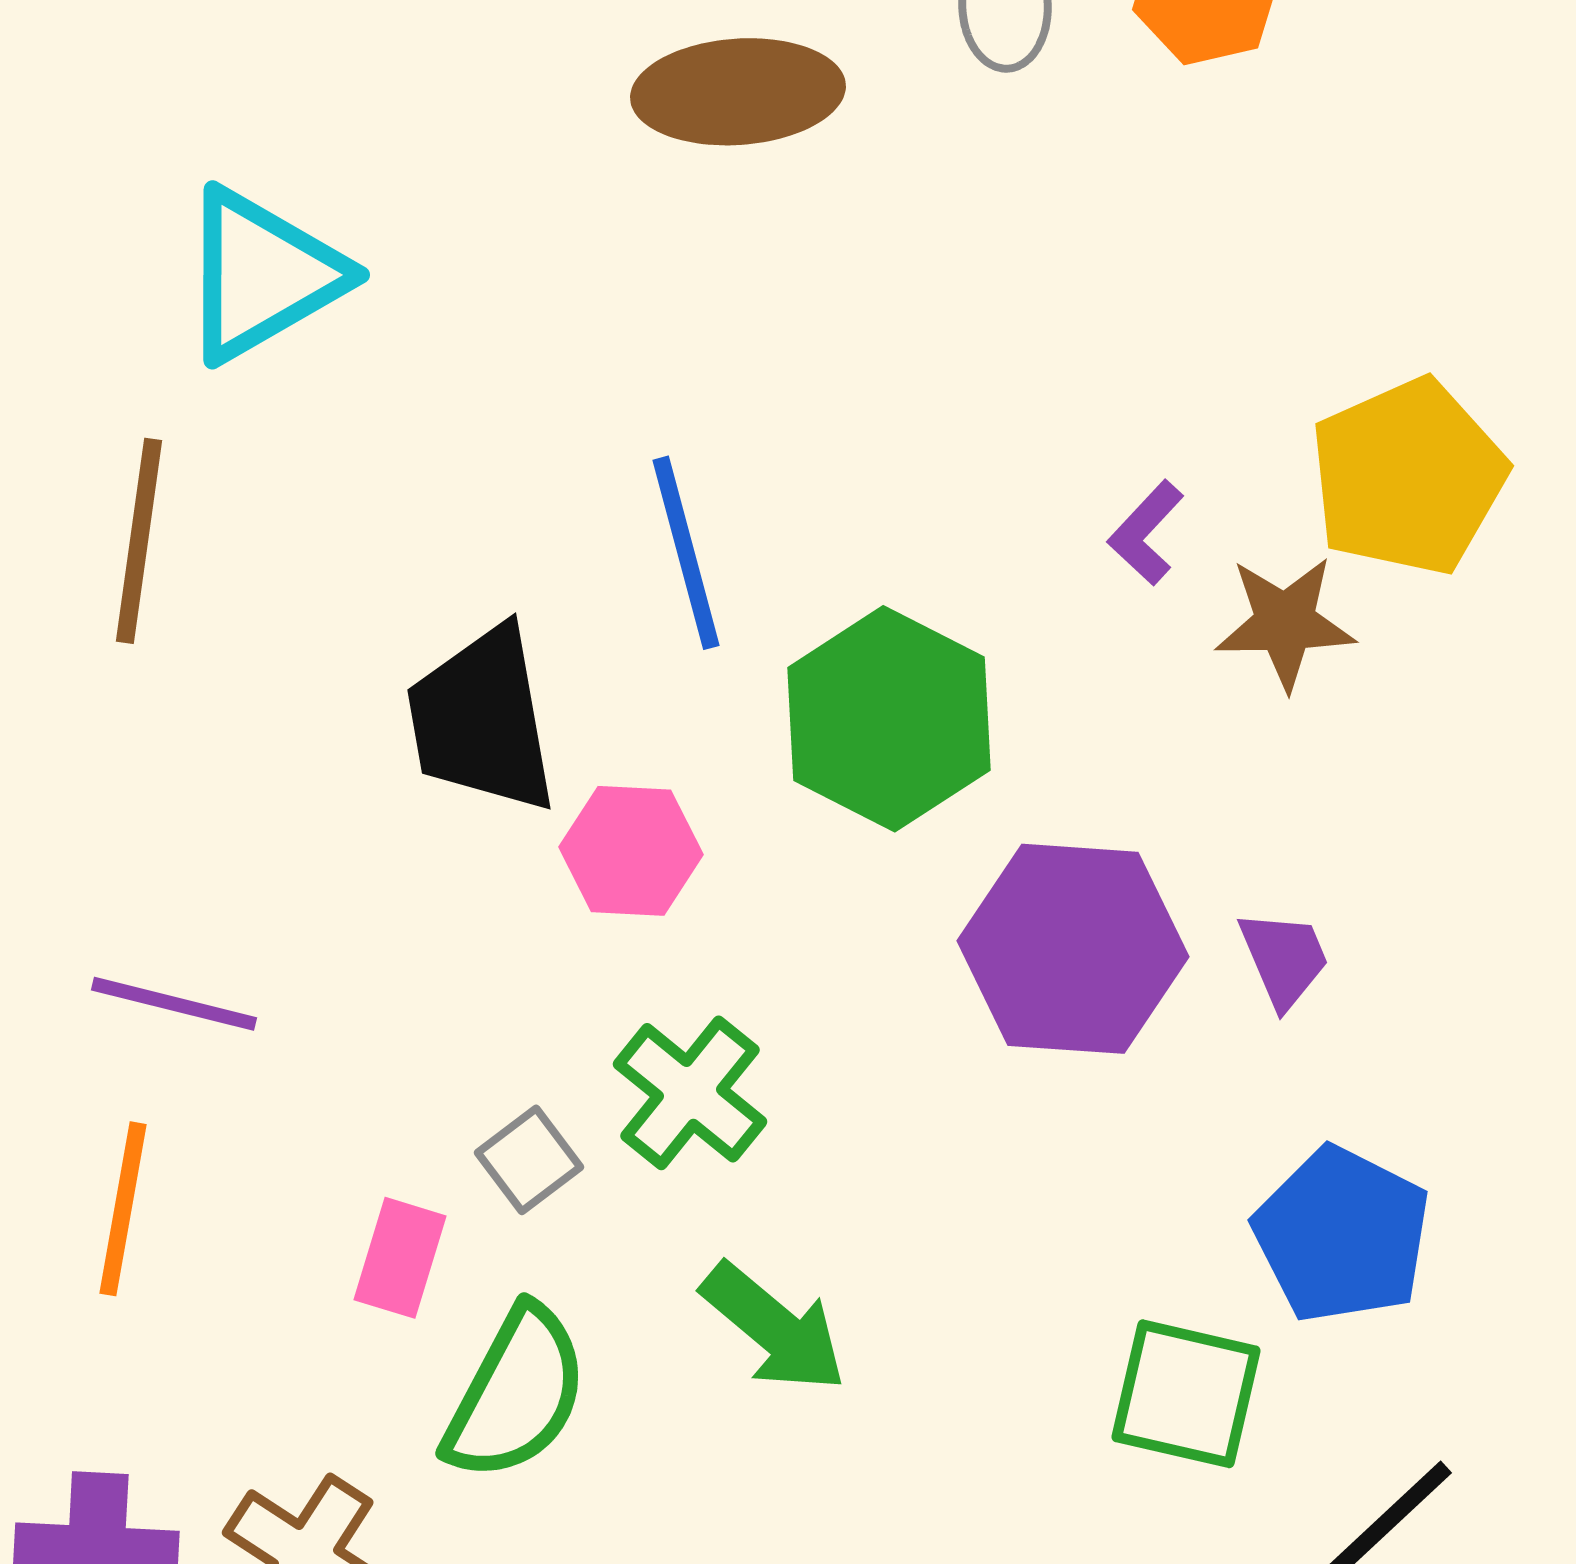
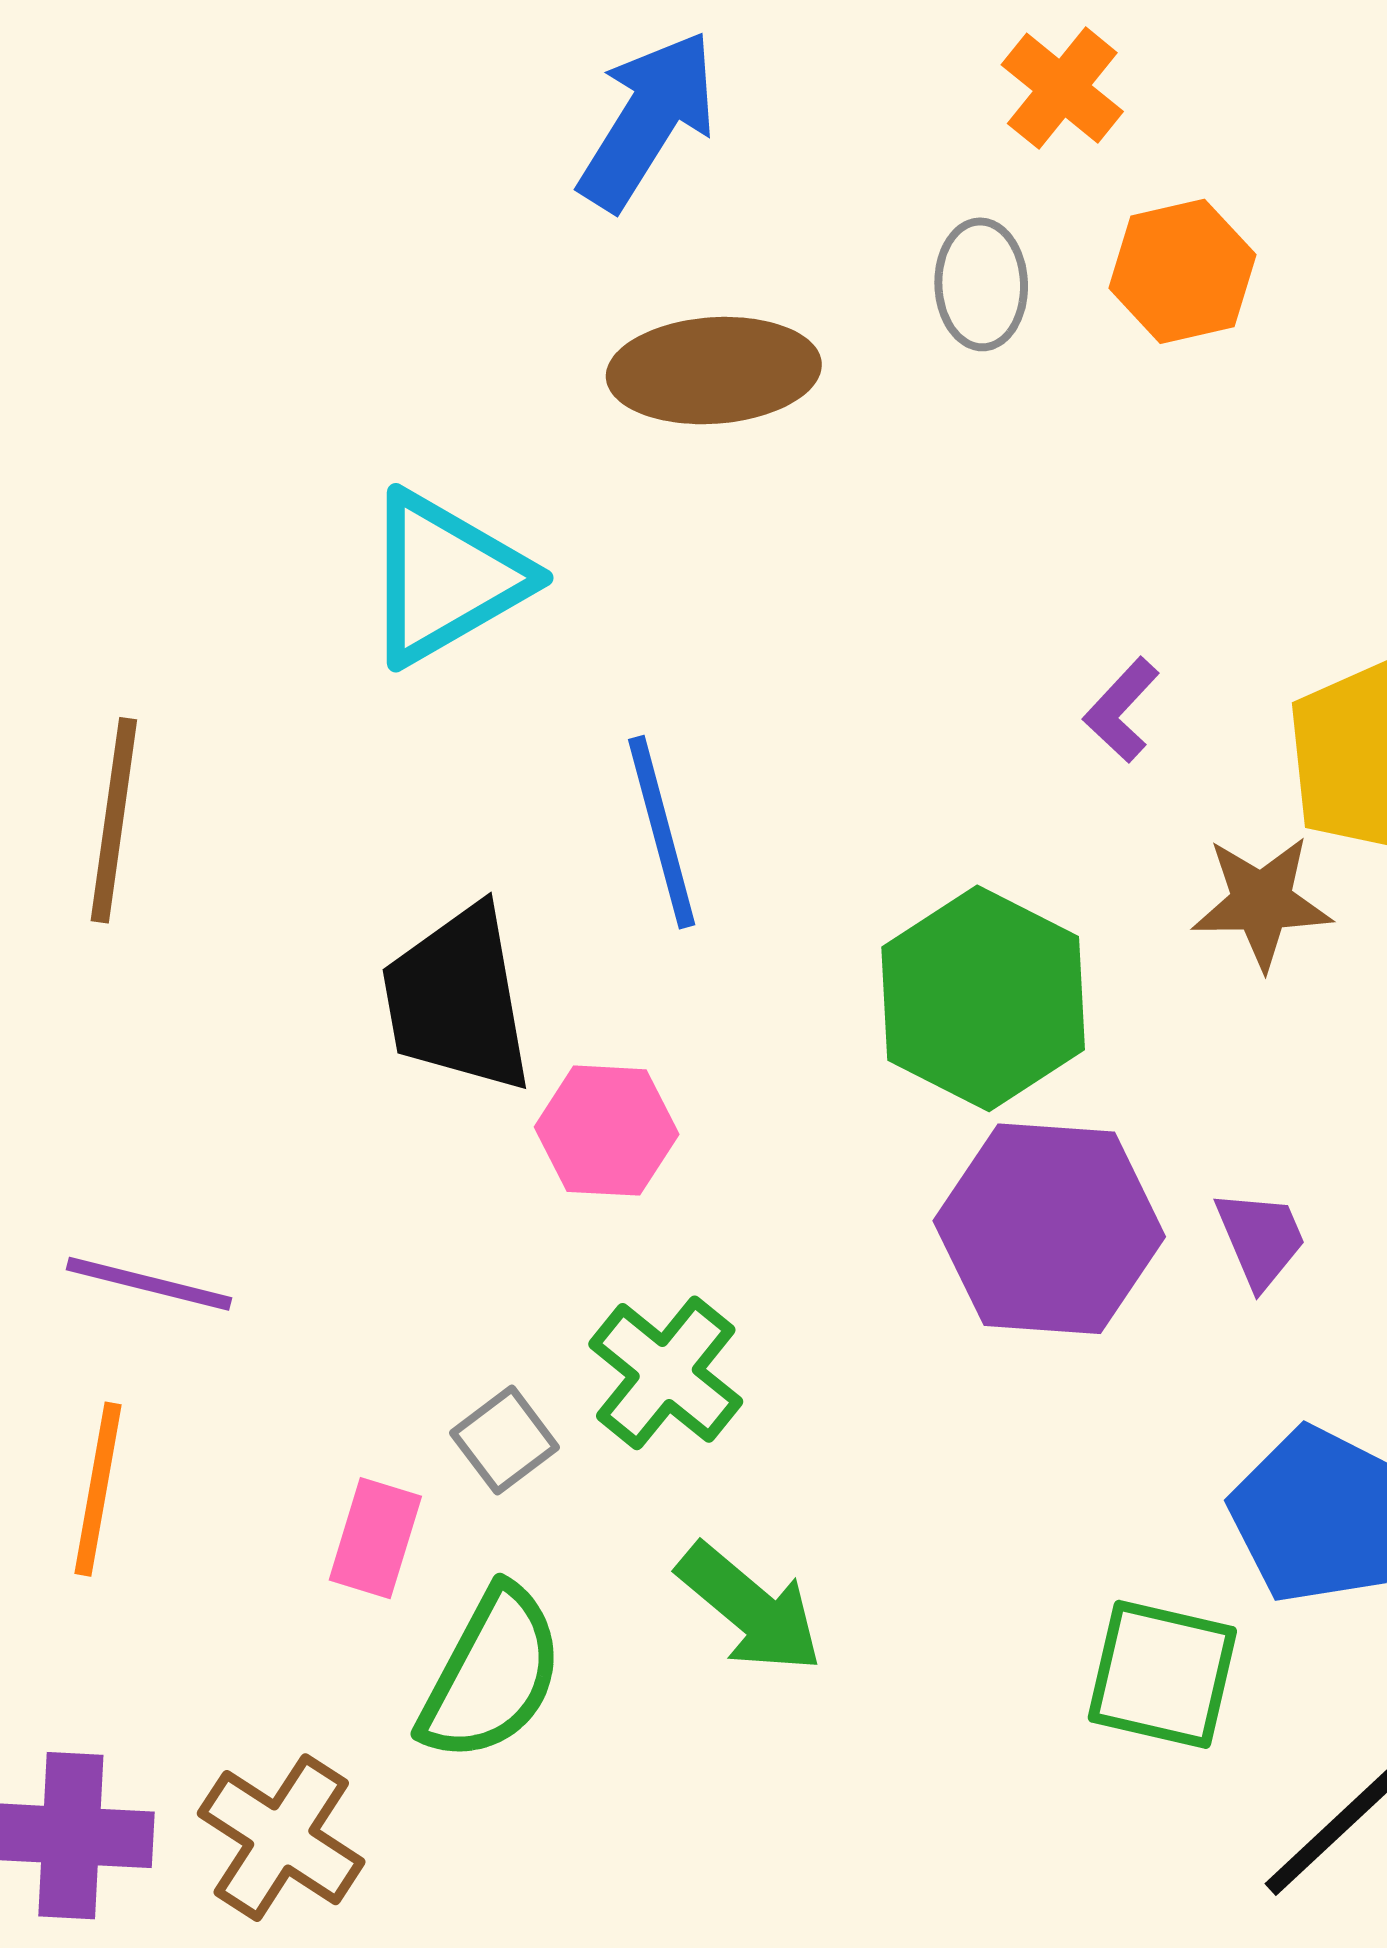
cyan triangle: (262, 275) -> (445, 578), moved
purple L-shape: (1146, 533) -> (1121, 710), moved
green hexagon: (889, 719) -> (983, 998), moved

